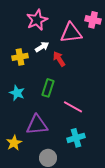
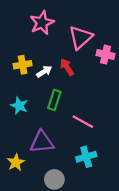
pink cross: (93, 20) -> (105, 55), moved
pink triangle: (71, 33) -> (81, 37), turned -35
white arrow: (42, 47) -> (44, 72), moved

